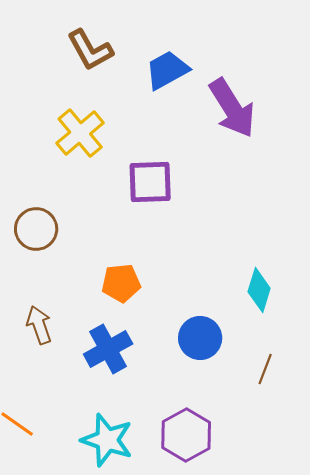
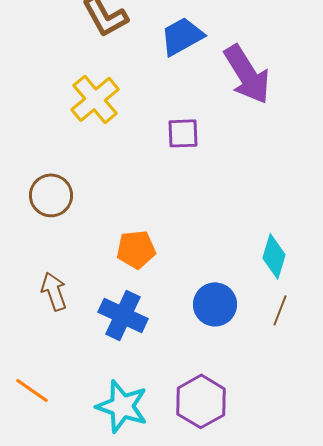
purple square: (150, 182) -> (183, 133), moved, size x0.7
blue cross: (108, 349) -> (123, 315), turned -36
brown line: (265, 369) -> (280, 310), moved

